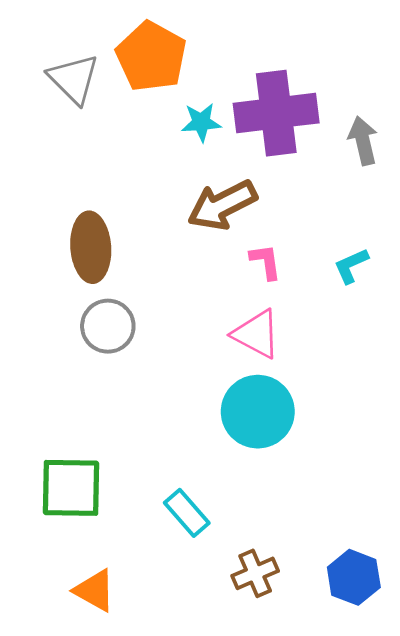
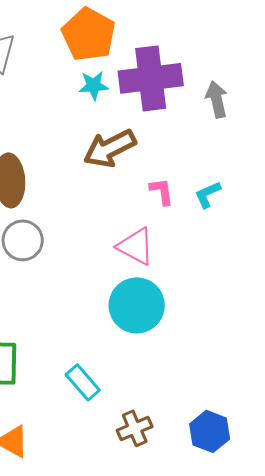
orange pentagon: (151, 57) -> (89, 34), moved
pink L-shape: (266, 262) -> (162, 191), moved

